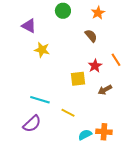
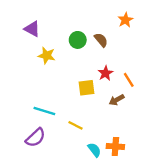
green circle: (63, 11) -> (78, 40), moved
orange star: (98, 13) -> (125, 20), moved
orange line: (116, 60) -> (129, 80), moved
cyan semicircle: (85, 135) -> (94, 150), turned 80

